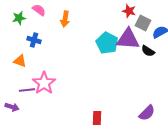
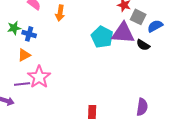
green star: (19, 18) -> (14, 28), moved
orange triangle: (20, 61) -> (24, 55), moved, turned -48
purple semicircle: (147, 113) -> (142, 107), turned -36

